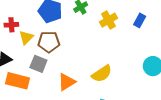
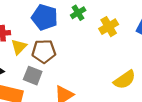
yellow semicircle: (102, 74) -> (125, 80), moved

